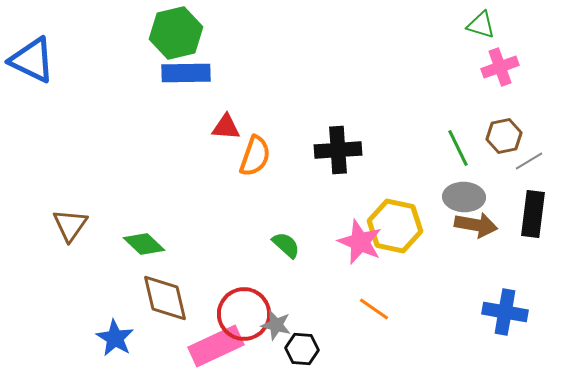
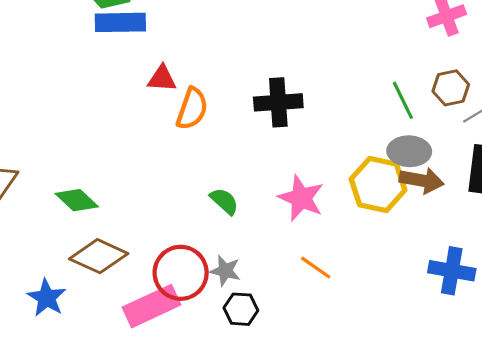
yellow hexagon: (395, 226) -> (378, 184), moved
brown diamond: (165, 298) -> (99, 256), turned -52
gray star: (276, 325) -> (225, 271), moved

